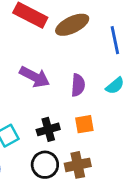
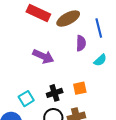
purple semicircle: (78, 85) -> (81, 43), moved

